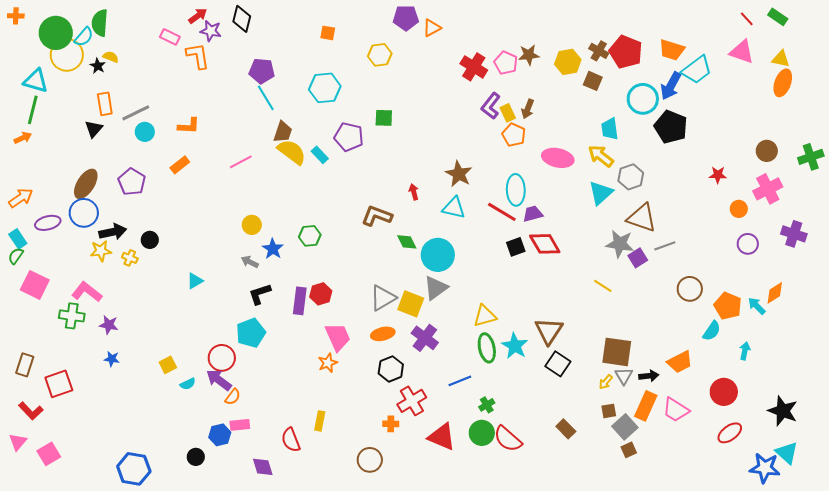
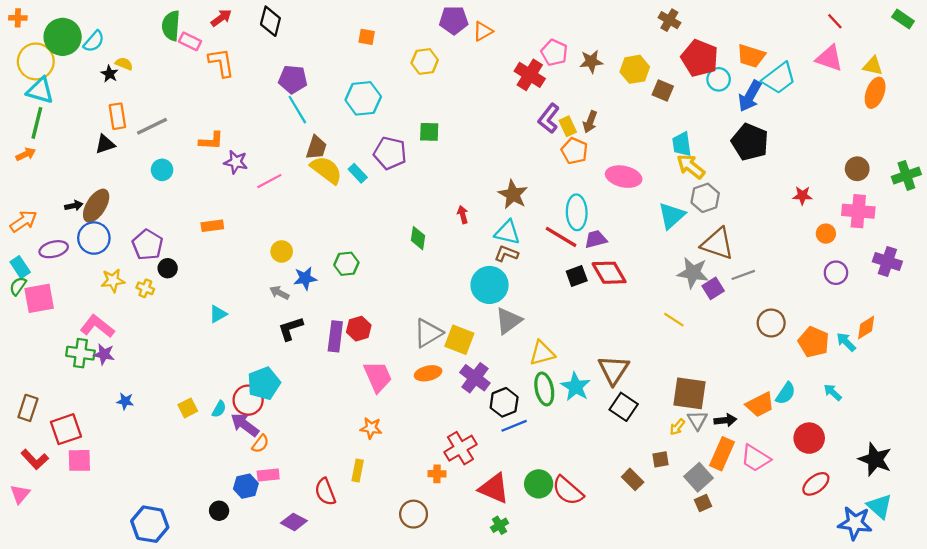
green rectangle: (778, 17) -> (903, 19), moved
green semicircle: (100, 23) -> (171, 26), moved
purple star: (211, 31) -> (236, 162), moved
brown cross: (599, 51) -> (669, 20), moved
yellow circle: (67, 55) -> (36, 61), moved
pink pentagon: (506, 63) -> (554, 53), moved
cyan circle: (643, 99) -> (719, 79), moved, size x0.7
black triangle: (94, 129) -> (105, 144), turned 30
cyan circle: (145, 132) -> (162, 170), moved
yellow arrow: (601, 156) -> (691, 167), moved
orange rectangle: (180, 165) -> (212, 226), moved, turned 30
purple pentagon: (132, 182) -> (148, 245), moved
pink cross: (768, 189) -> (858, 211), turned 32
brown L-shape: (377, 216) -> (506, 254), moved, size x0.7
black arrow: (113, 232) -> (74, 206), moved, size x0.6
green diamond: (407, 242) -> (418, 238), moved, turned 35
blue star: (273, 249) -> (305, 278), turned 30
pink square: (35, 285) -> (39, 298), moved, turned -36
gray triangle: (436, 288) -> (509, 321), moved
purple star: (109, 325) -> (104, 354), moved
cyan semicircle: (712, 331) -> (786, 393), moved
cyan pentagon: (251, 333) -> (264, 383), moved
cyan arrow: (745, 351) -> (833, 392), turned -60
orange star: (328, 363) -> (371, 428), moved, turned 30
black hexagon: (391, 369) -> (504, 402), moved
cyan semicircle: (188, 384) -> (219, 409), moved, turned -35
green cross: (487, 405) -> (500, 525), moved
brown square: (609, 411) -> (660, 459), moved
pink square: (49, 454) -> (79, 460), moved, turned 30
purple diamond: (263, 467) -> (294, 522), turned -45

